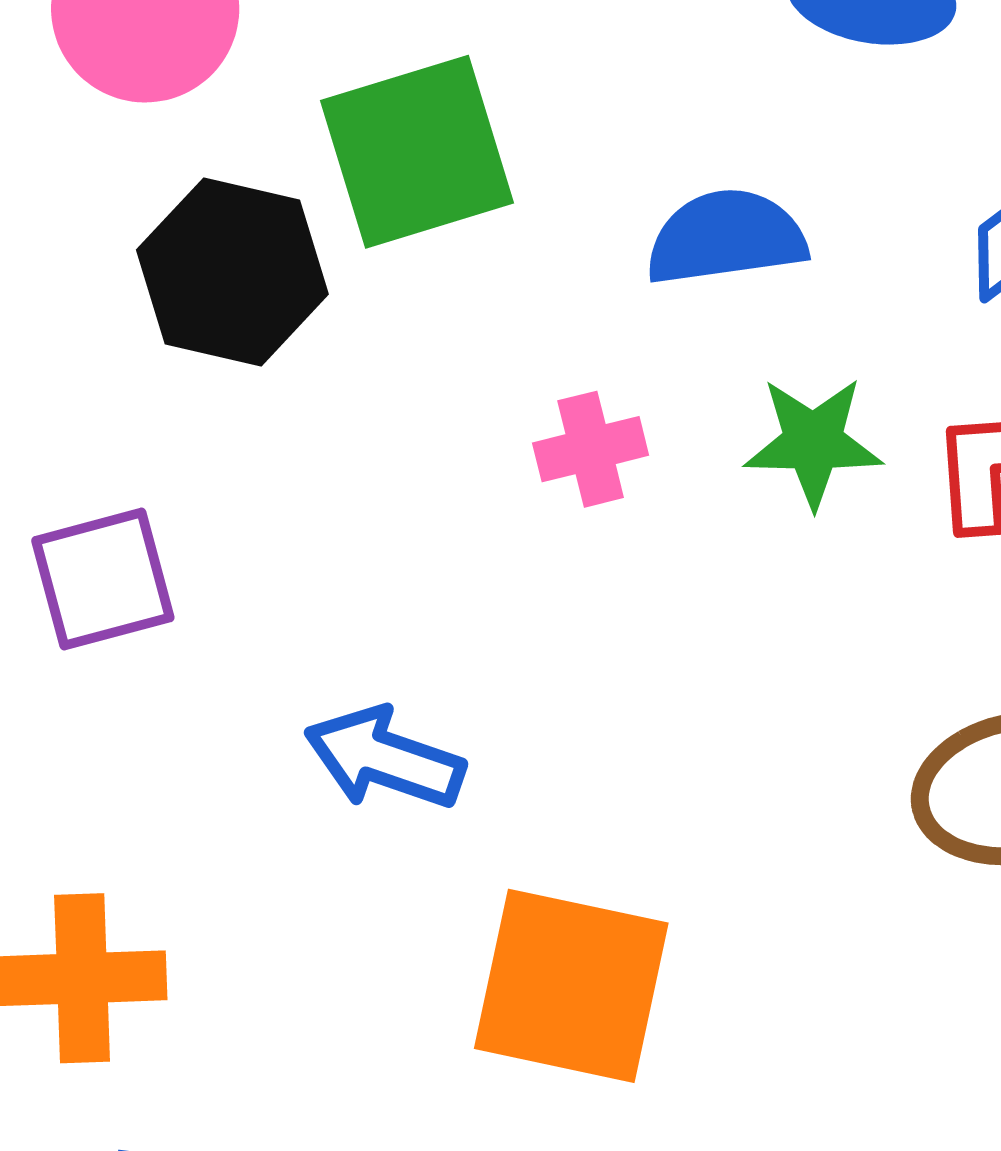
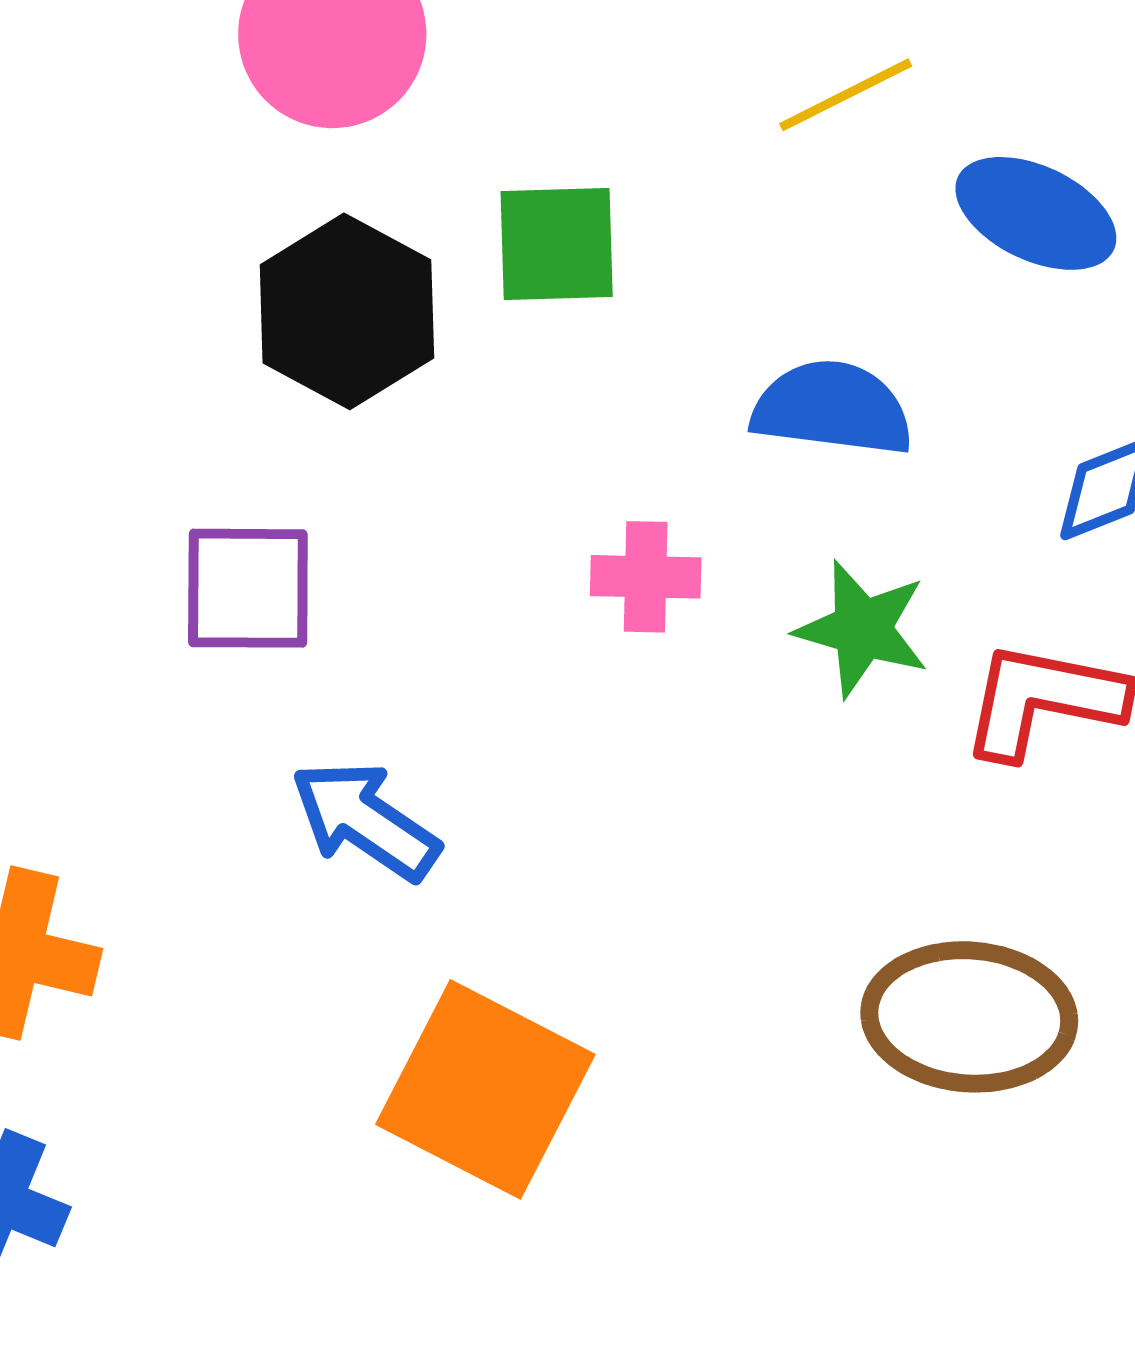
green square: (417, 152) -> (557, 244), size x0.7
purple square: (103, 579) -> (248, 588), moved

